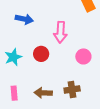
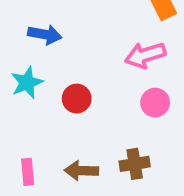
pink arrow: (60, 32) -> (145, 55), moved, turned 70
cyan star: (13, 57) -> (27, 83), moved

